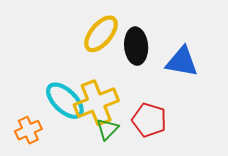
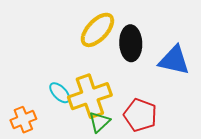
cyan ellipse: (65, 101) -> (60, 93), size x0.6

